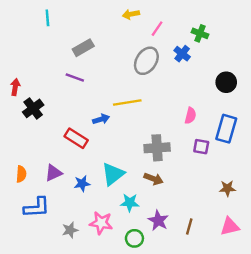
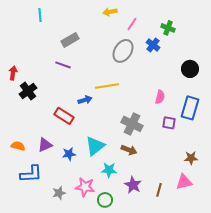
gray cross: (157, 148) -> (132, 124), turned 30
orange semicircle: (21, 174) -> (18, 146), turned -80
pink triangle: (230, 226) -> (184, 182), moved
green circle: (134, 238) -> (105, 200), moved

